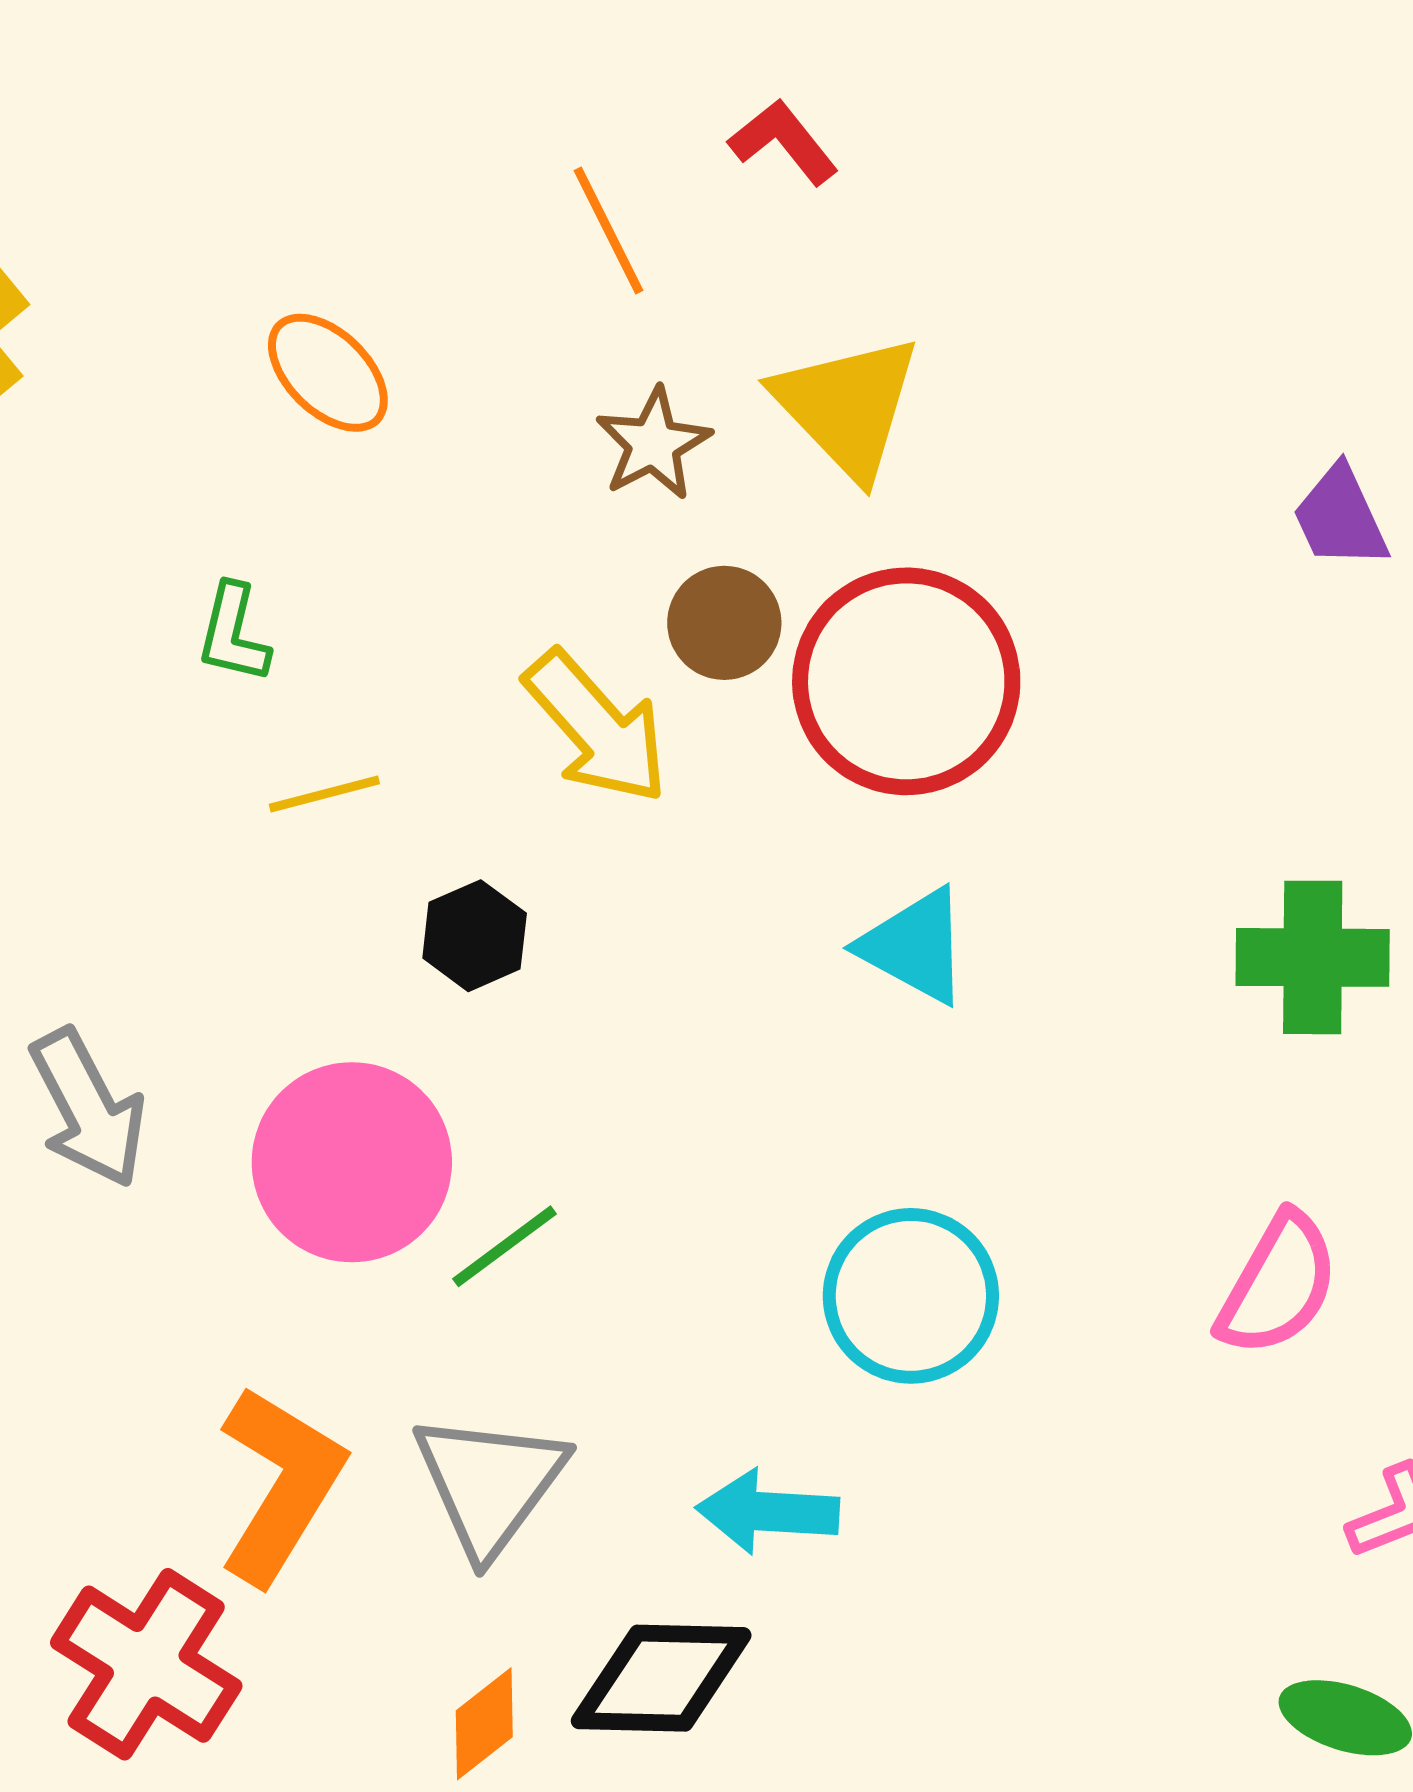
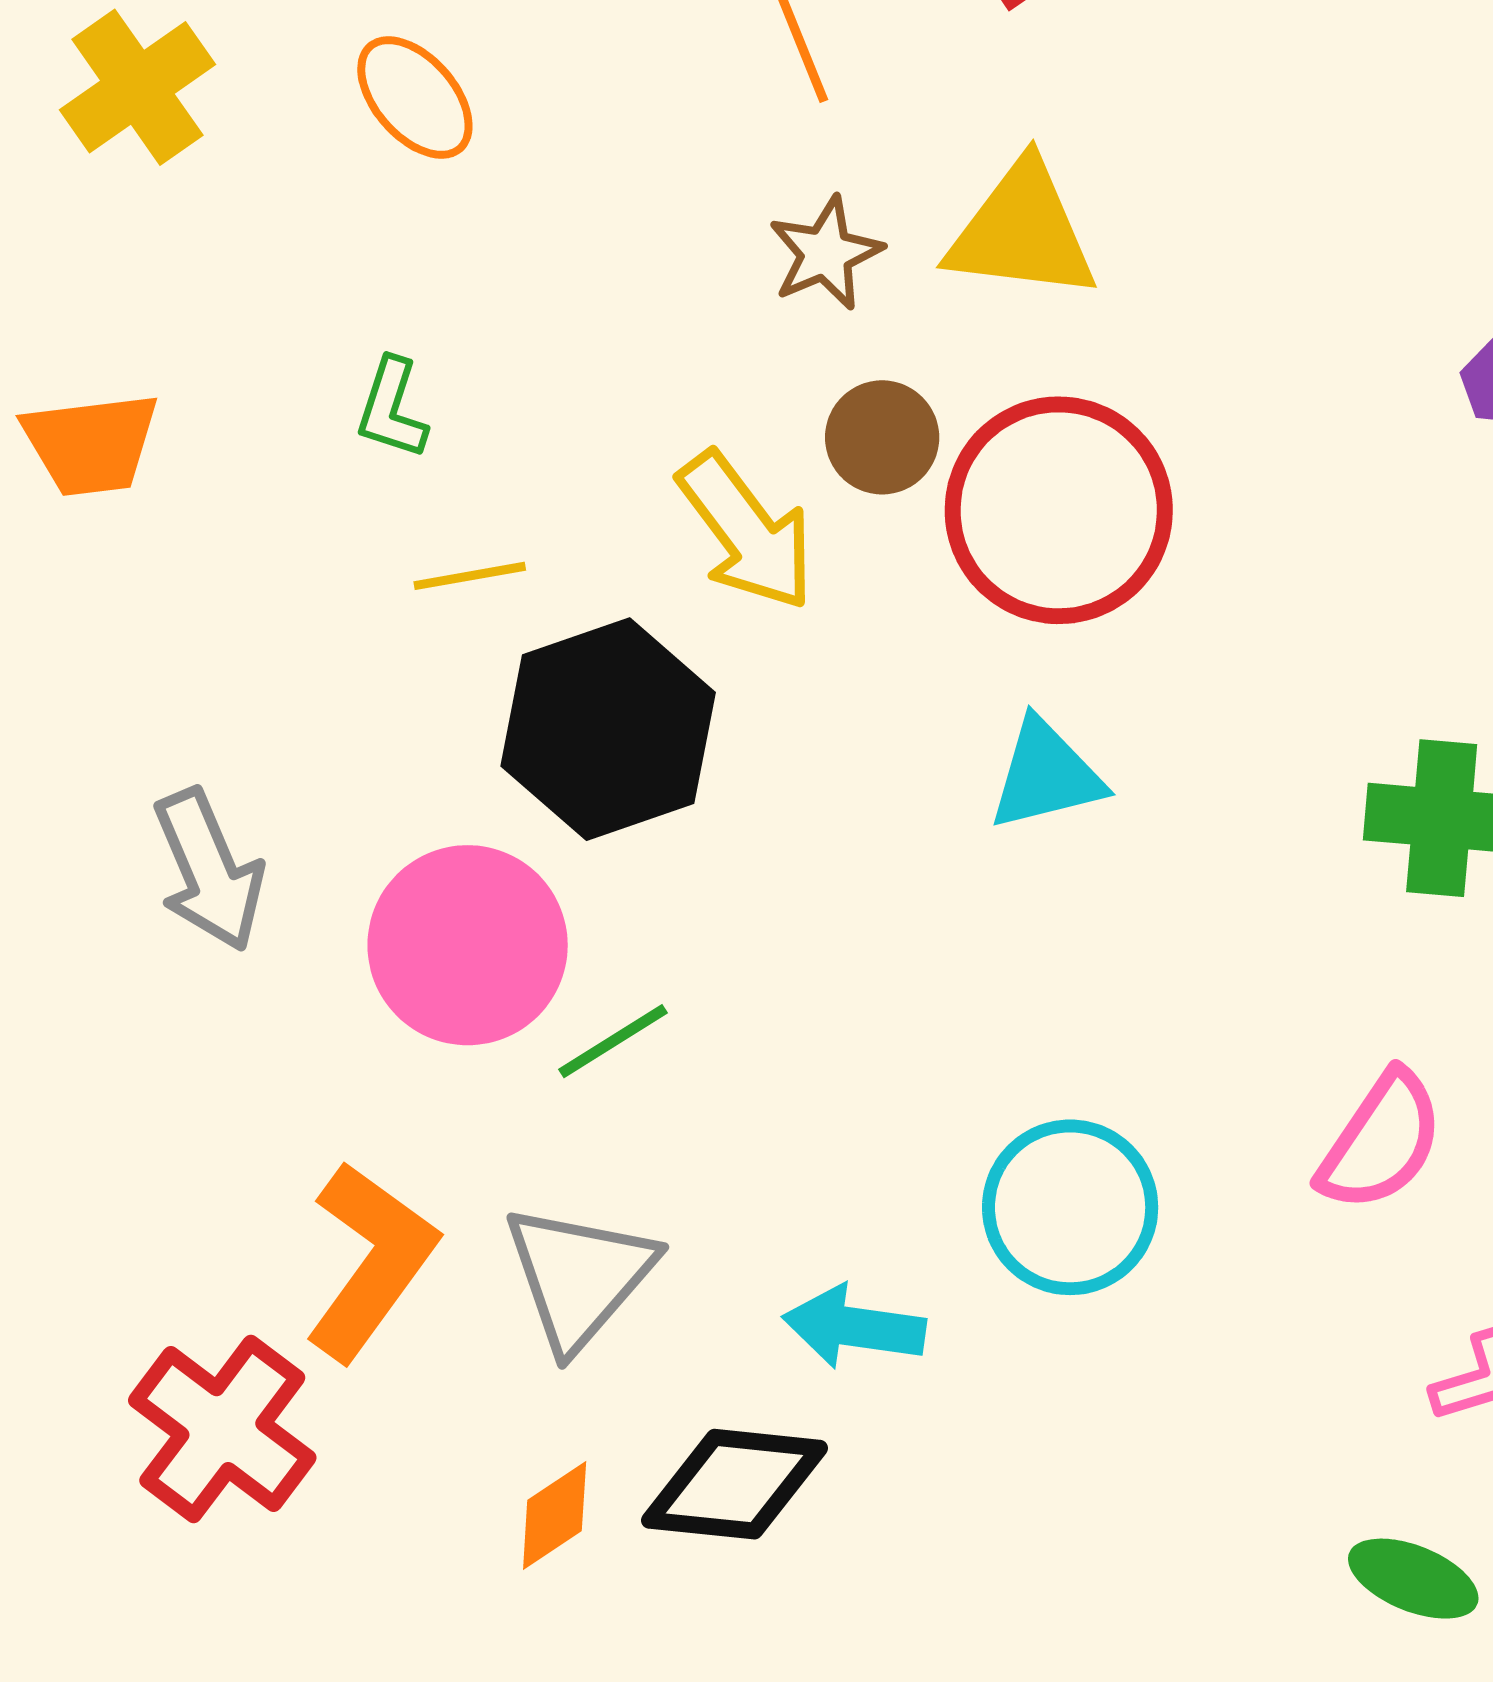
orange ellipse: (328, 373) -> (415, 98), moved
yellow triangle: (847, 406) -> (1022, 231), turned -44
black hexagon: (475, 936) -> (608, 729), size x2.0
cyan triangle: (915, 946) -> (1046, 775), turned -47
cyan circle: (911, 1296) -> (1070, 1207), moved

